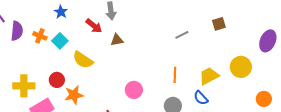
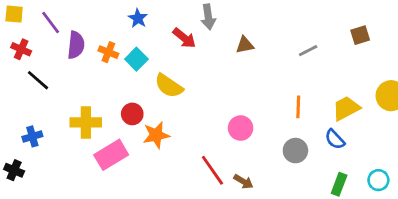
brown triangle: (117, 40) -> (245, 45), moved

